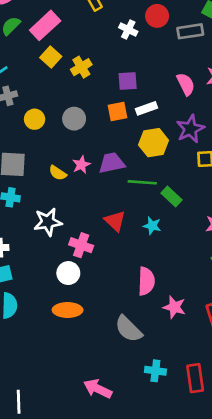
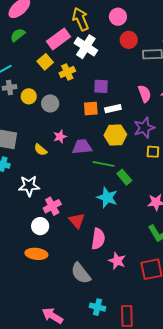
pink rectangle: (45, 25) -> (58, 39), moved
white cross: (128, 29) -> (86, 47), moved, size x1.6
yellow circle: (35, 119) -> (29, 96), moved
gray circle: (74, 119) -> (50, 103), moved
pink star: (81, 165) -> (60, 137), moved
red triangle: (115, 221) -> (77, 221), moved
cyan star: (152, 226) -> (107, 197), size x1.5
pink cross: (81, 245) -> (52, 206), turned 36

